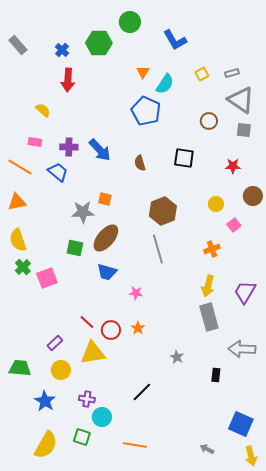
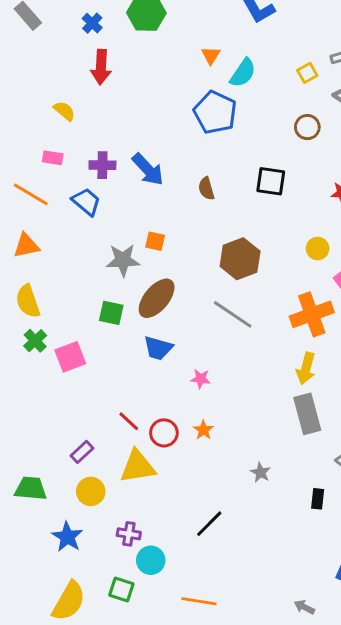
yellow square: (202, 74) -> (307, 73), moved
gray line: (158, 249) -> (233, 314), turned -40
orange cross: (212, 249) -> (312, 314), size x1.8

